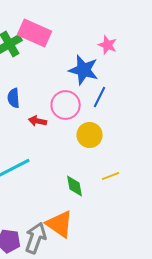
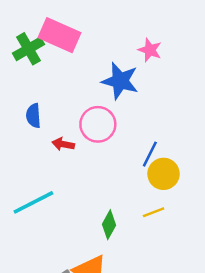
blue line: (100, 97) -> (150, 154), moved
yellow circle: (90, 135) -> (163, 174), moved
green diamond: (75, 186) -> (109, 225), turned 40

